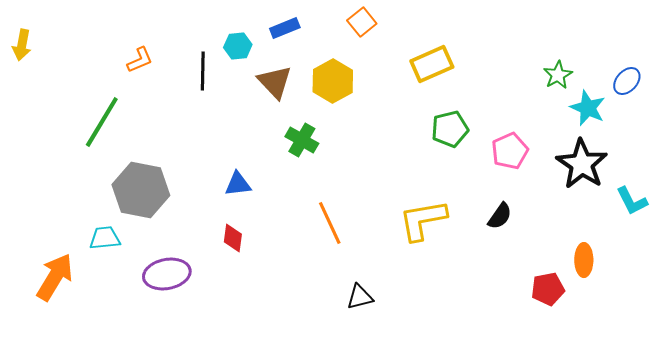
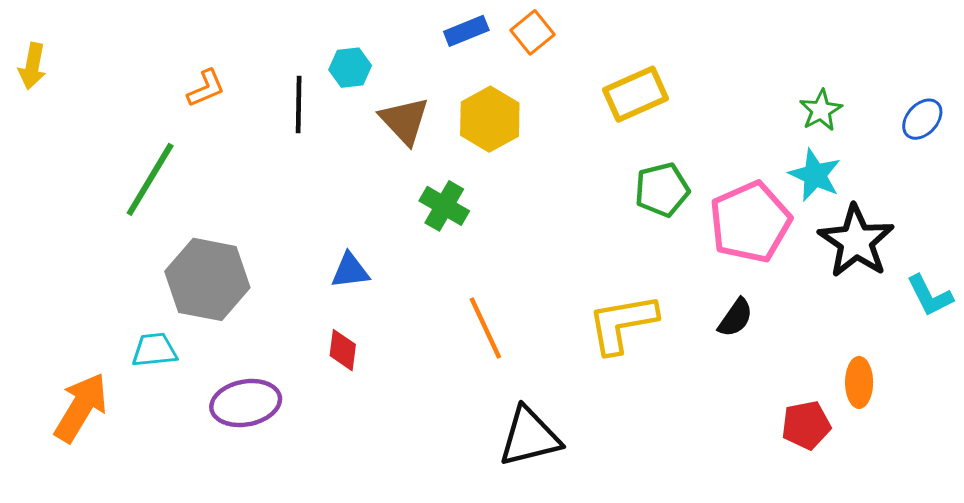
blue rectangle: (285, 28) -> (466, 31), moved
cyan star: (588, 108) -> (815, 175), moved
pink pentagon: (510, 151) -> (750, 222), size x1.5
black triangle: (360, 297) -> (530, 437), size x1.6

